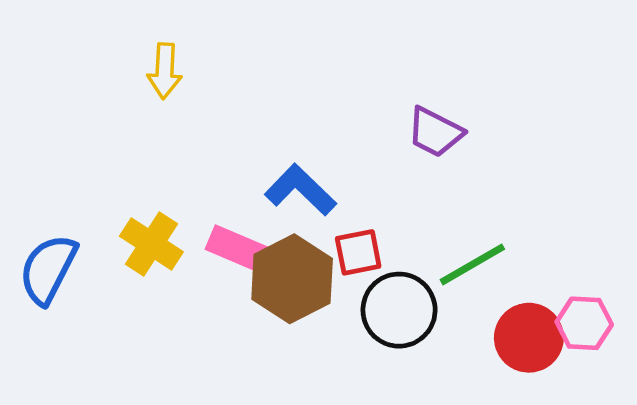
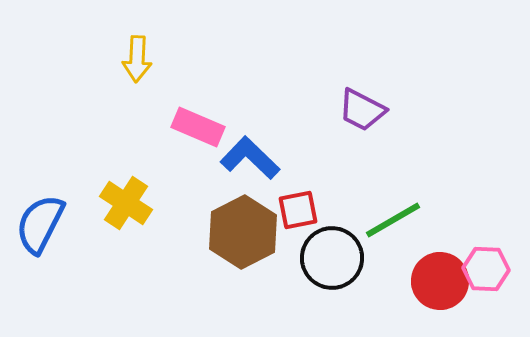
pink rectangle: (238, 249) -> (198, 127), moved

